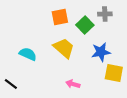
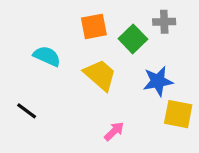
cyan semicircle: (28, 54) -> (47, 56), moved
black line: (11, 84) -> (27, 111), moved
pink arrow: (73, 84) -> (114, 131), turned 120

